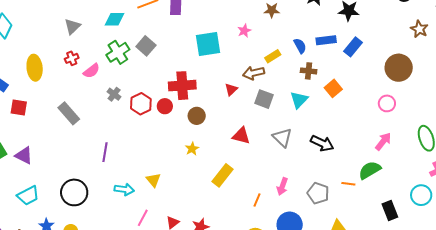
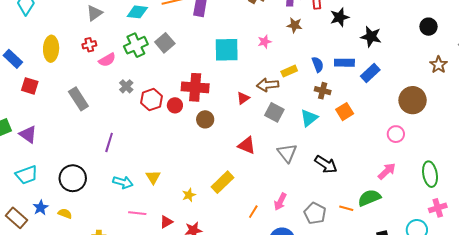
yellow star: (192, 149) -> (189, 195), moved
pink line: (143, 218) -> (137, 213), turned 60

